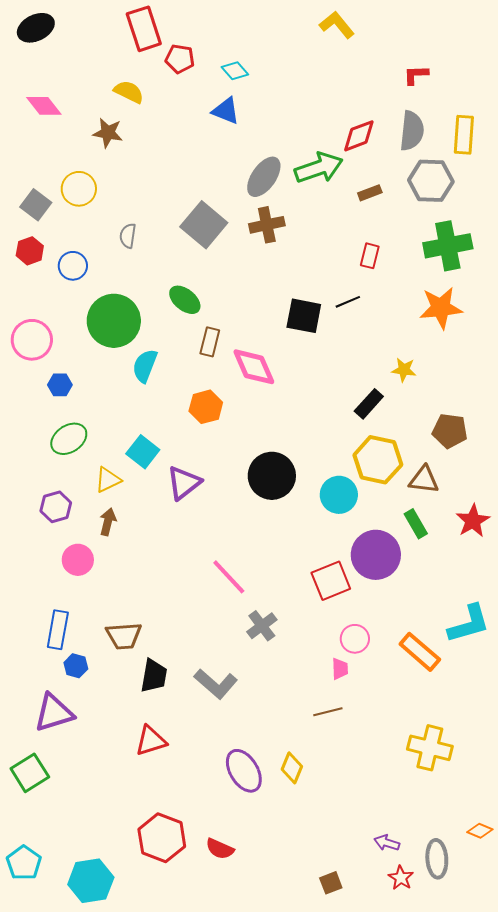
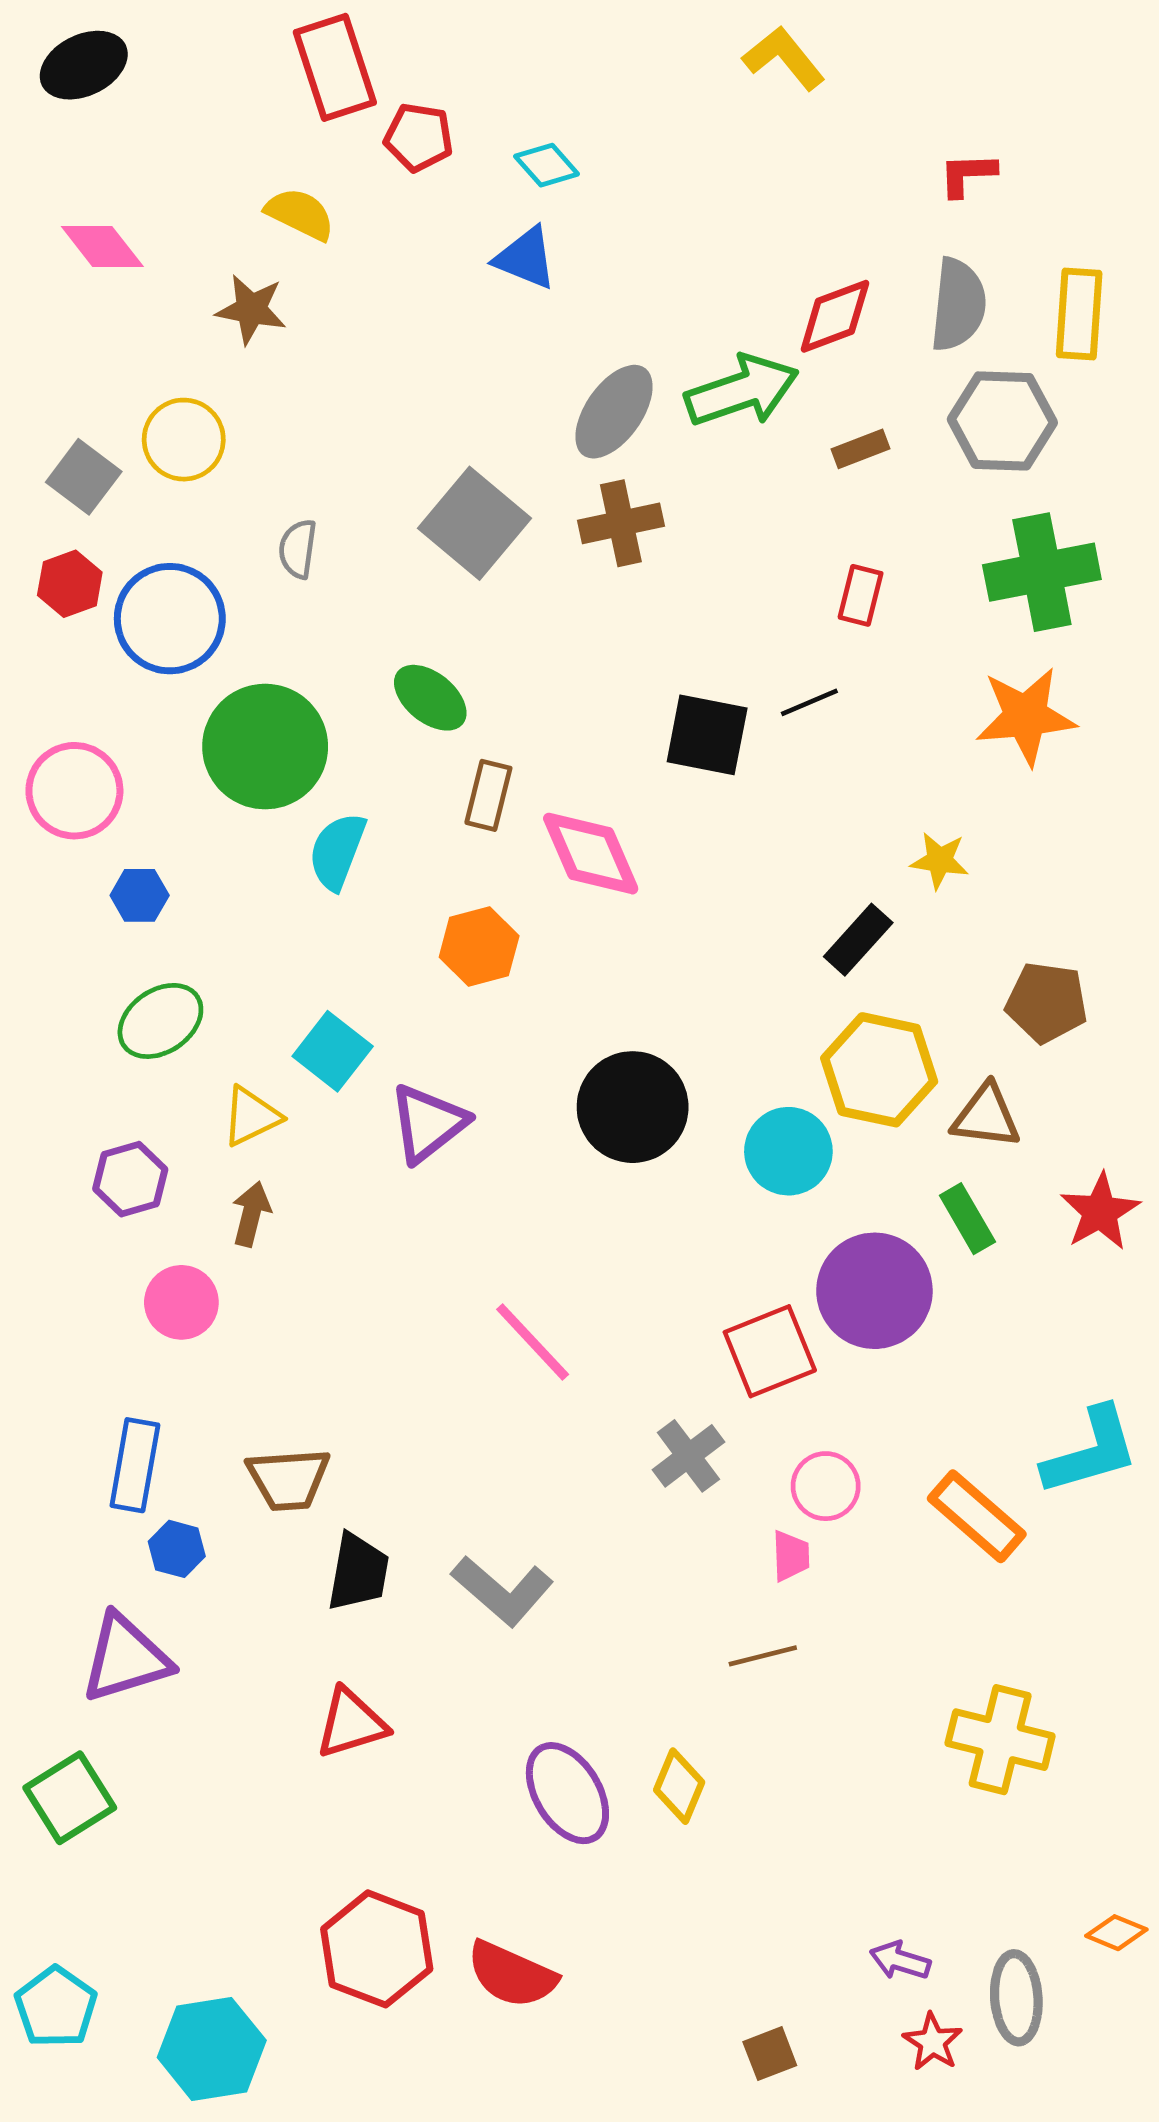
blue circle: (73, 266) -> (170, 619), size x1.6
gray cross: (262, 626) -> (688, 1456), moved
red semicircle: (220, 849) -> (512, 1975), size x1.4

